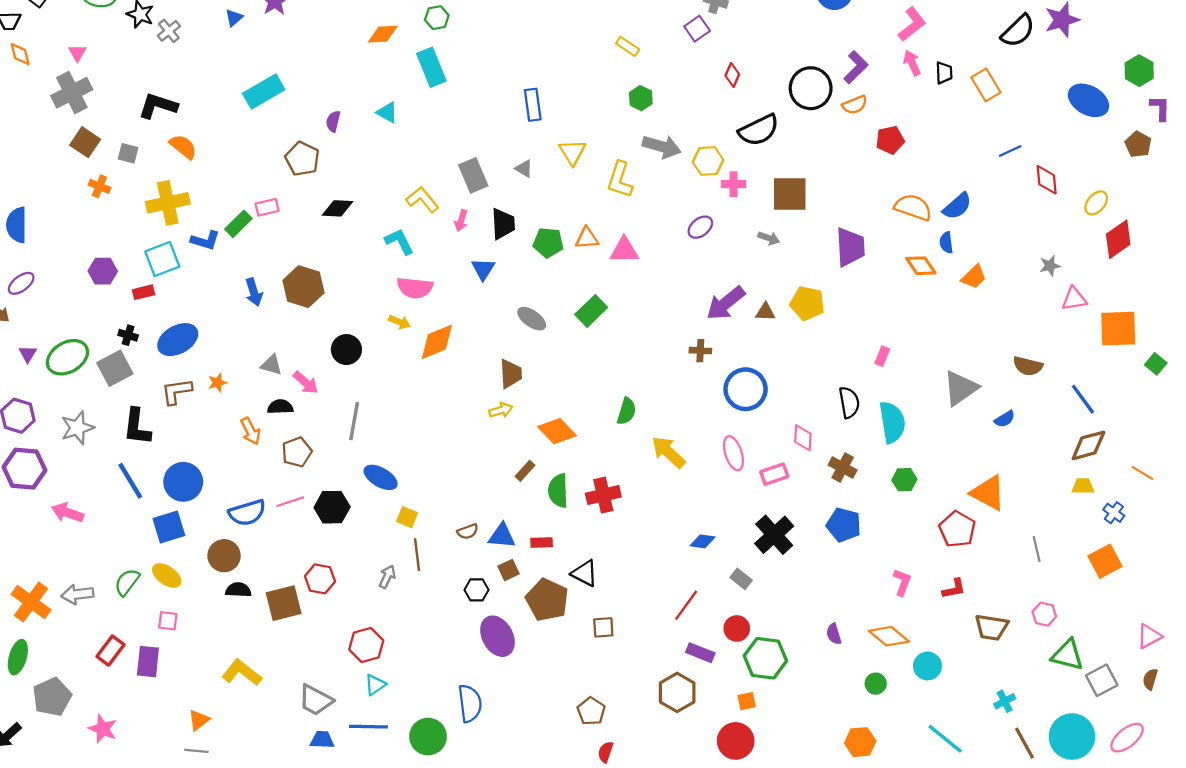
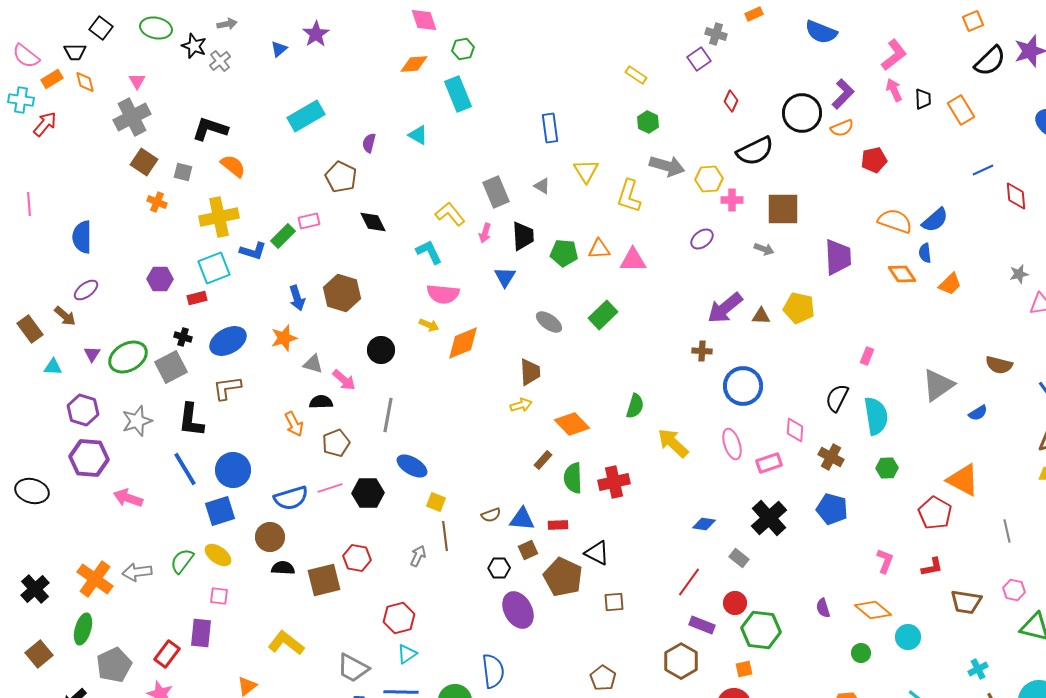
black diamond: (338, 208) -> (373, 222), turned 60
orange star: (217, 383) -> (284, 338), moved, size x1.5
black semicircle: (849, 402) -> (837, 398), turned -144
red rectangle: (110, 651) -> (167, 654), moved

